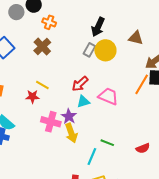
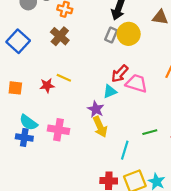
red arrow: (80, 84) -> (120, 74), moved
red star: (32, 97) -> (47, 86), moved
pink cross: (51, 122) -> (58, 130), moved
green line: (107, 143) -> (150, 132), moved, turned -32

